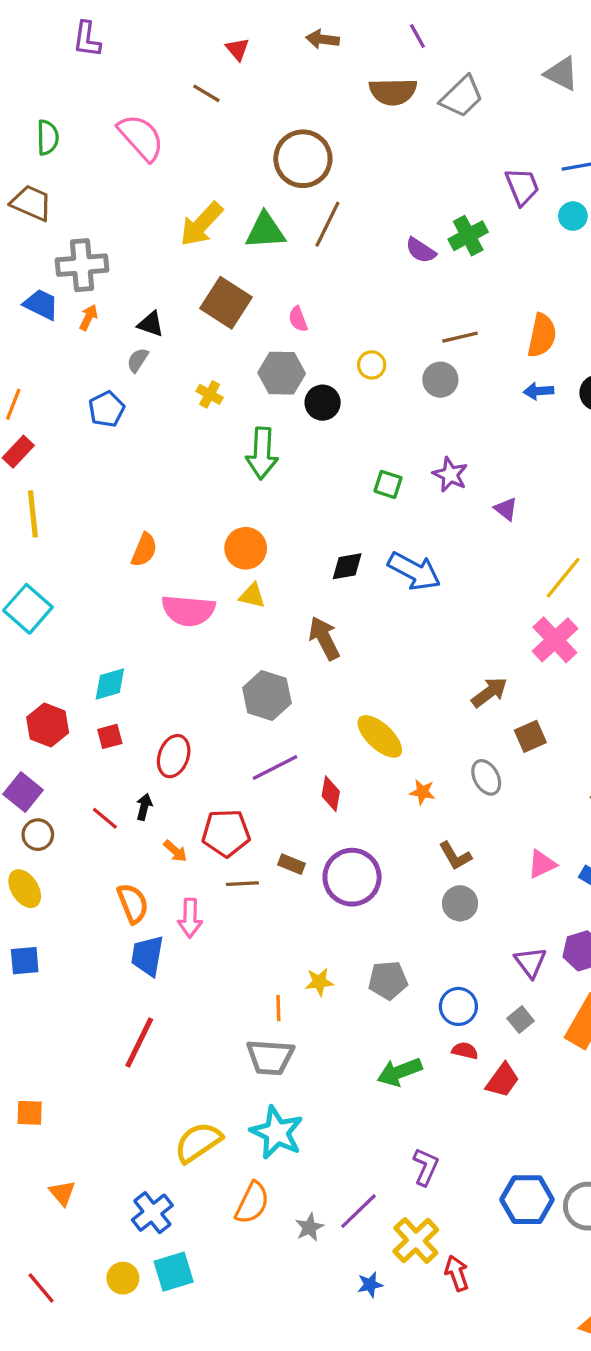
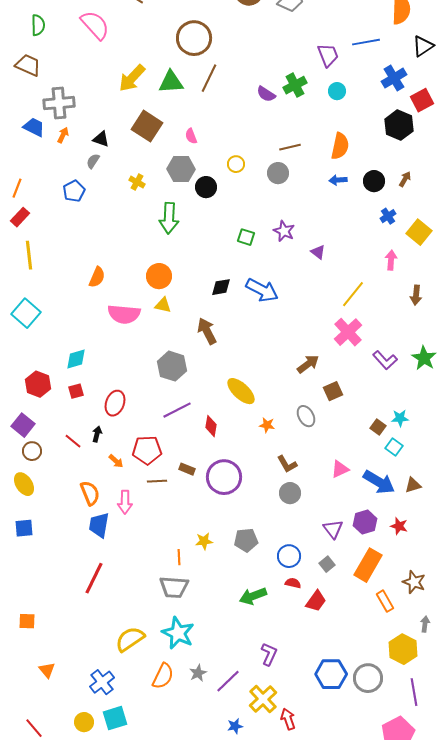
cyan circle: (573, 216) -> (337, 91), moved
gray star: (309, 1227) -> (198, 673), moved

